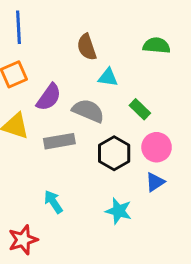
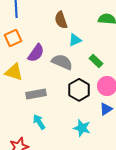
cyan triangle: (108, 77) -> (75, 40), turned -32
gray rectangle: (59, 141) -> (36, 94), moved

